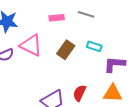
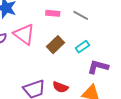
cyan rectangle: (94, 46) -> (82, 47), turned -64
red semicircle: (79, 93) -> (60, 87), turned -105

